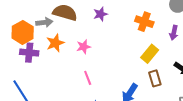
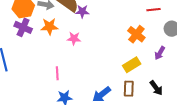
purple star: (100, 14) -> (82, 11), moved
pink line: (88, 78) -> (57, 73), moved

